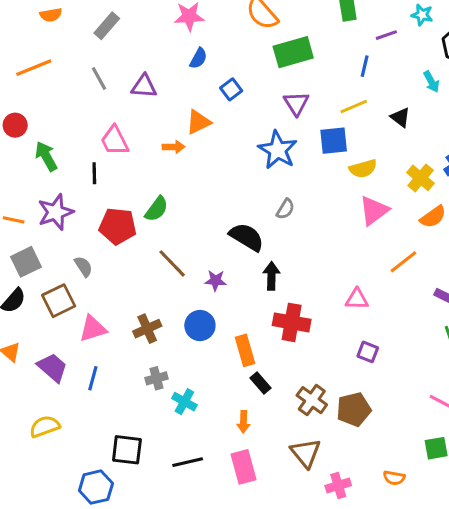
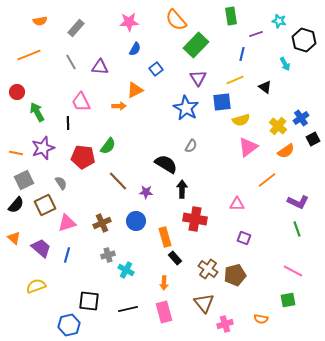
green rectangle: (293, 52) -> (196, 45), turned -30

